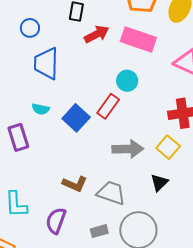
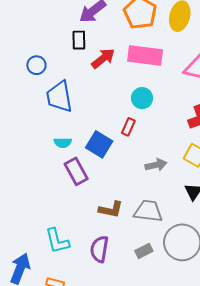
red rectangle: (108, 106) -> (128, 127), size x0.7
purple rectangle: (18, 137) -> (76, 171), moved
gray arrow: (128, 149) -> (156, 165), size x0.7

